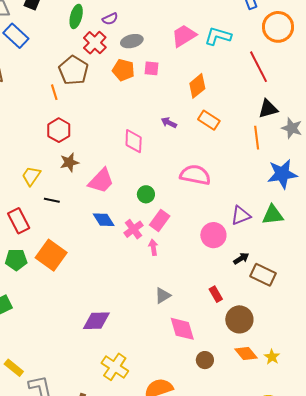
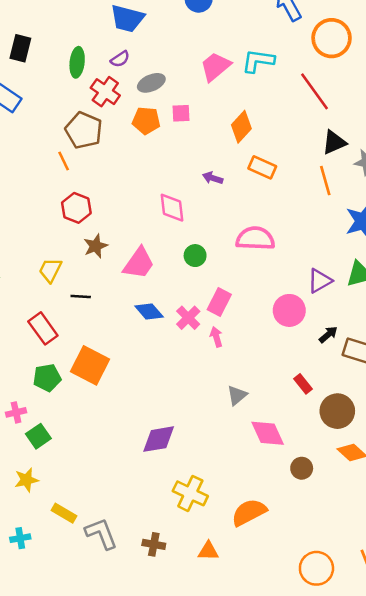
green circle: (146, 194) -> (195, 256), moved

